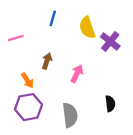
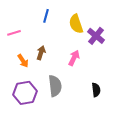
pink arrow: (77, 74) -> (74, 58), moved
orange arrow: (27, 81) -> (23, 61), moved
gray semicircle: (70, 115) -> (55, 86), moved

